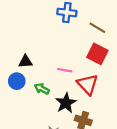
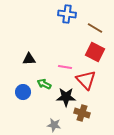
blue circle: (17, 81) -> (23, 92), moved
black star: (66, 103) -> (66, 97), turned 30

